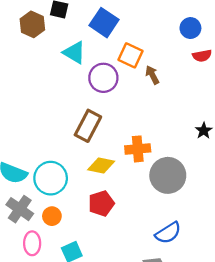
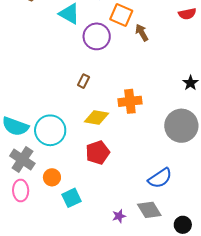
brown rectangle: (88, 126) -> (83, 81), size x0.5
gray circle: (168, 175) -> (181, 126), moved
orange circle: (52, 216) -> (52, 177), moved
pink ellipse: (32, 243) -> (21, 191), moved

